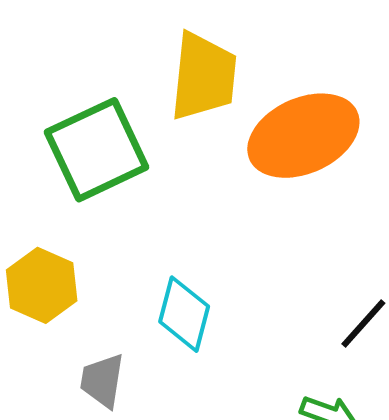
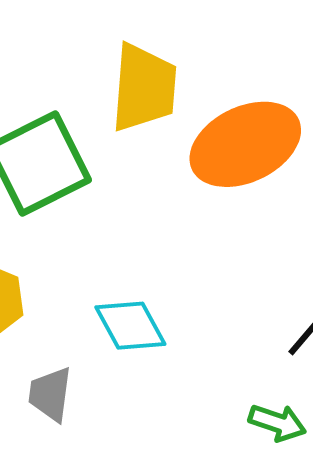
cyan diamond: (184, 314) -> (130, 326), turned -42

